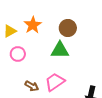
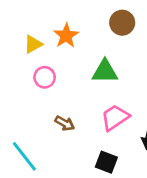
brown circle: (68, 28) -> (122, 23), moved
pink trapezoid: (55, 82) -> (115, 118), moved

